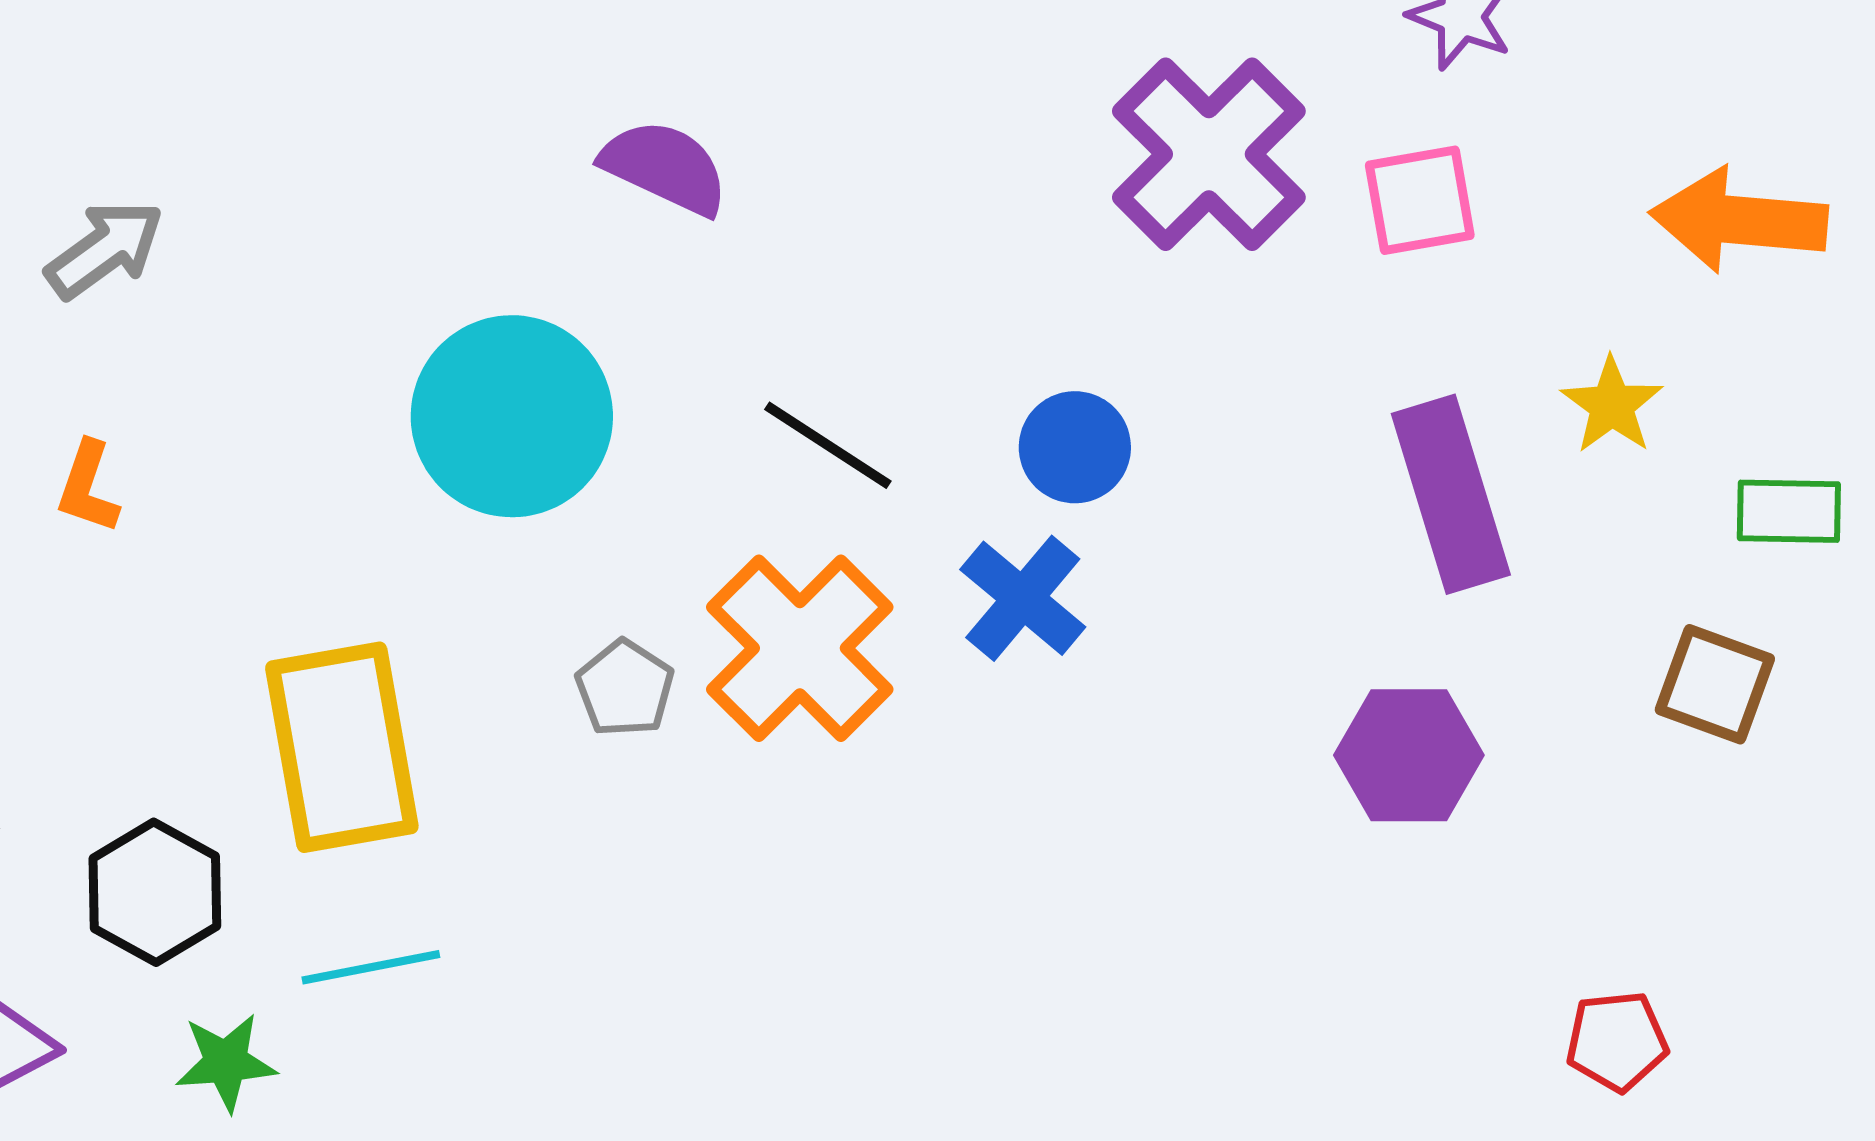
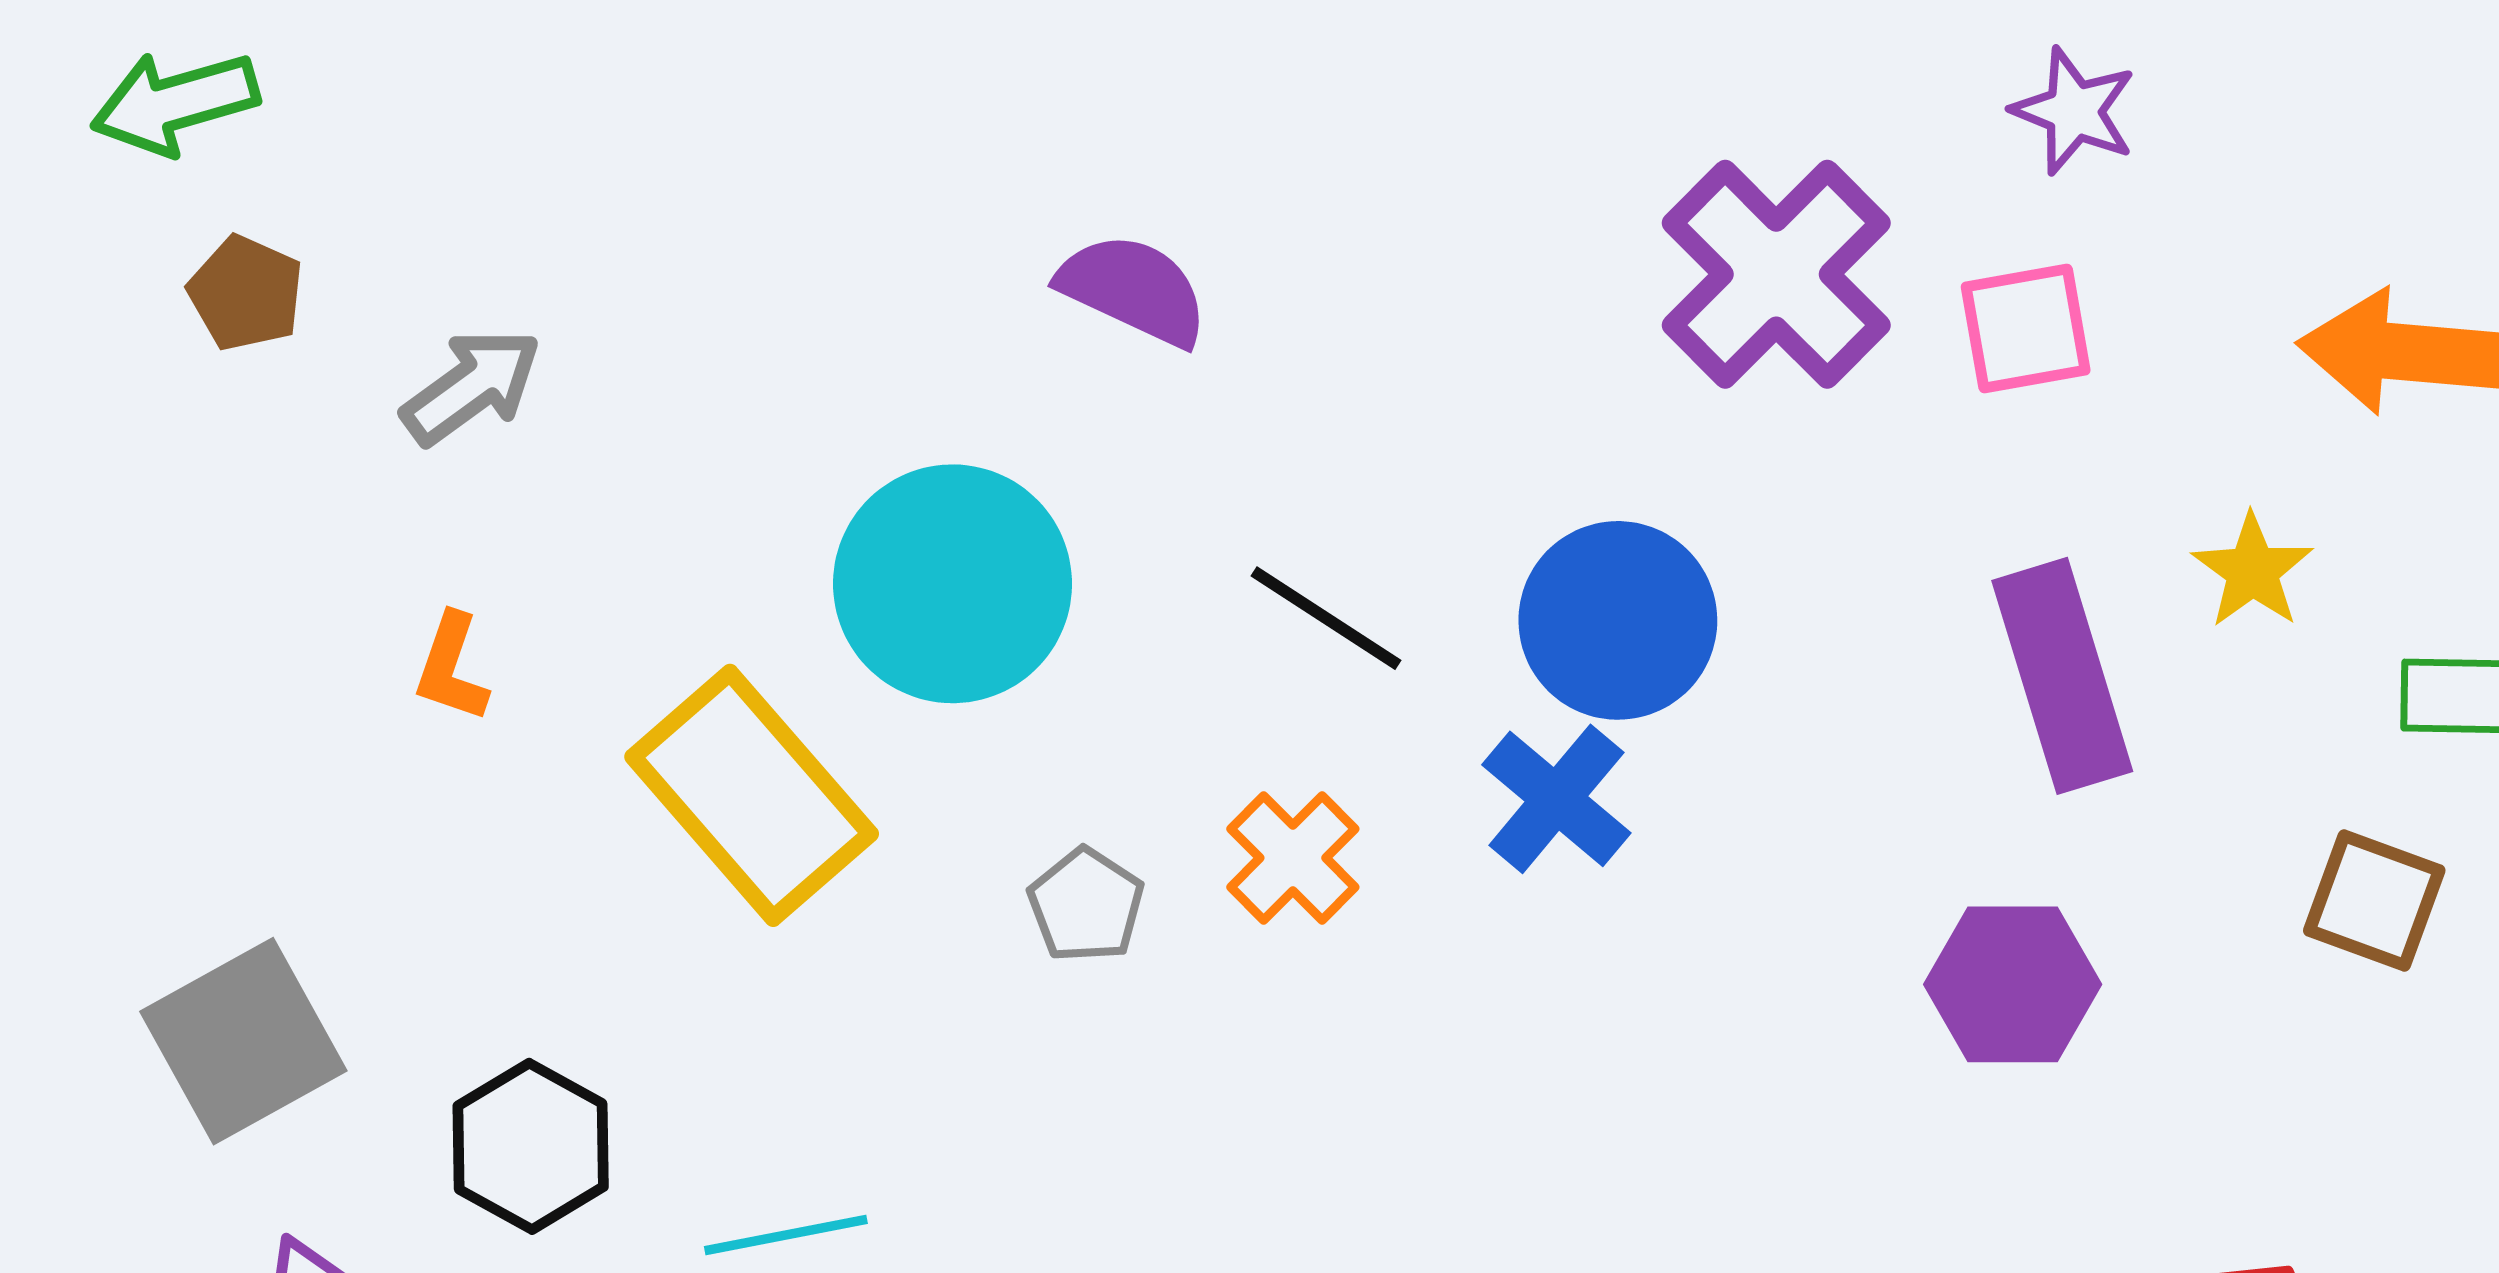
blue circle: (1075, 447) -> (1618, 620), size x1.5
orange cross: (800, 648) -> (1293, 858), size x0.6
yellow rectangle: (342, 747) -> (752, 795), moved, turned -31

